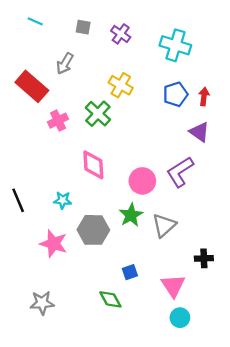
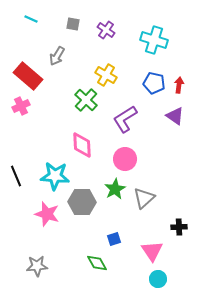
blue pentagon: (175, 94) -> (154, 83), turned 30
pink cross: (58, 121) -> (21, 106), moved
purple L-shape: (180, 172) -> (125, 119), moved
cyan star: (63, 200) -> (55, 176), size x1.8

